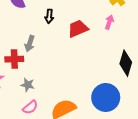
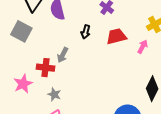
red trapezoid: (78, 29) -> (116, 36), moved

